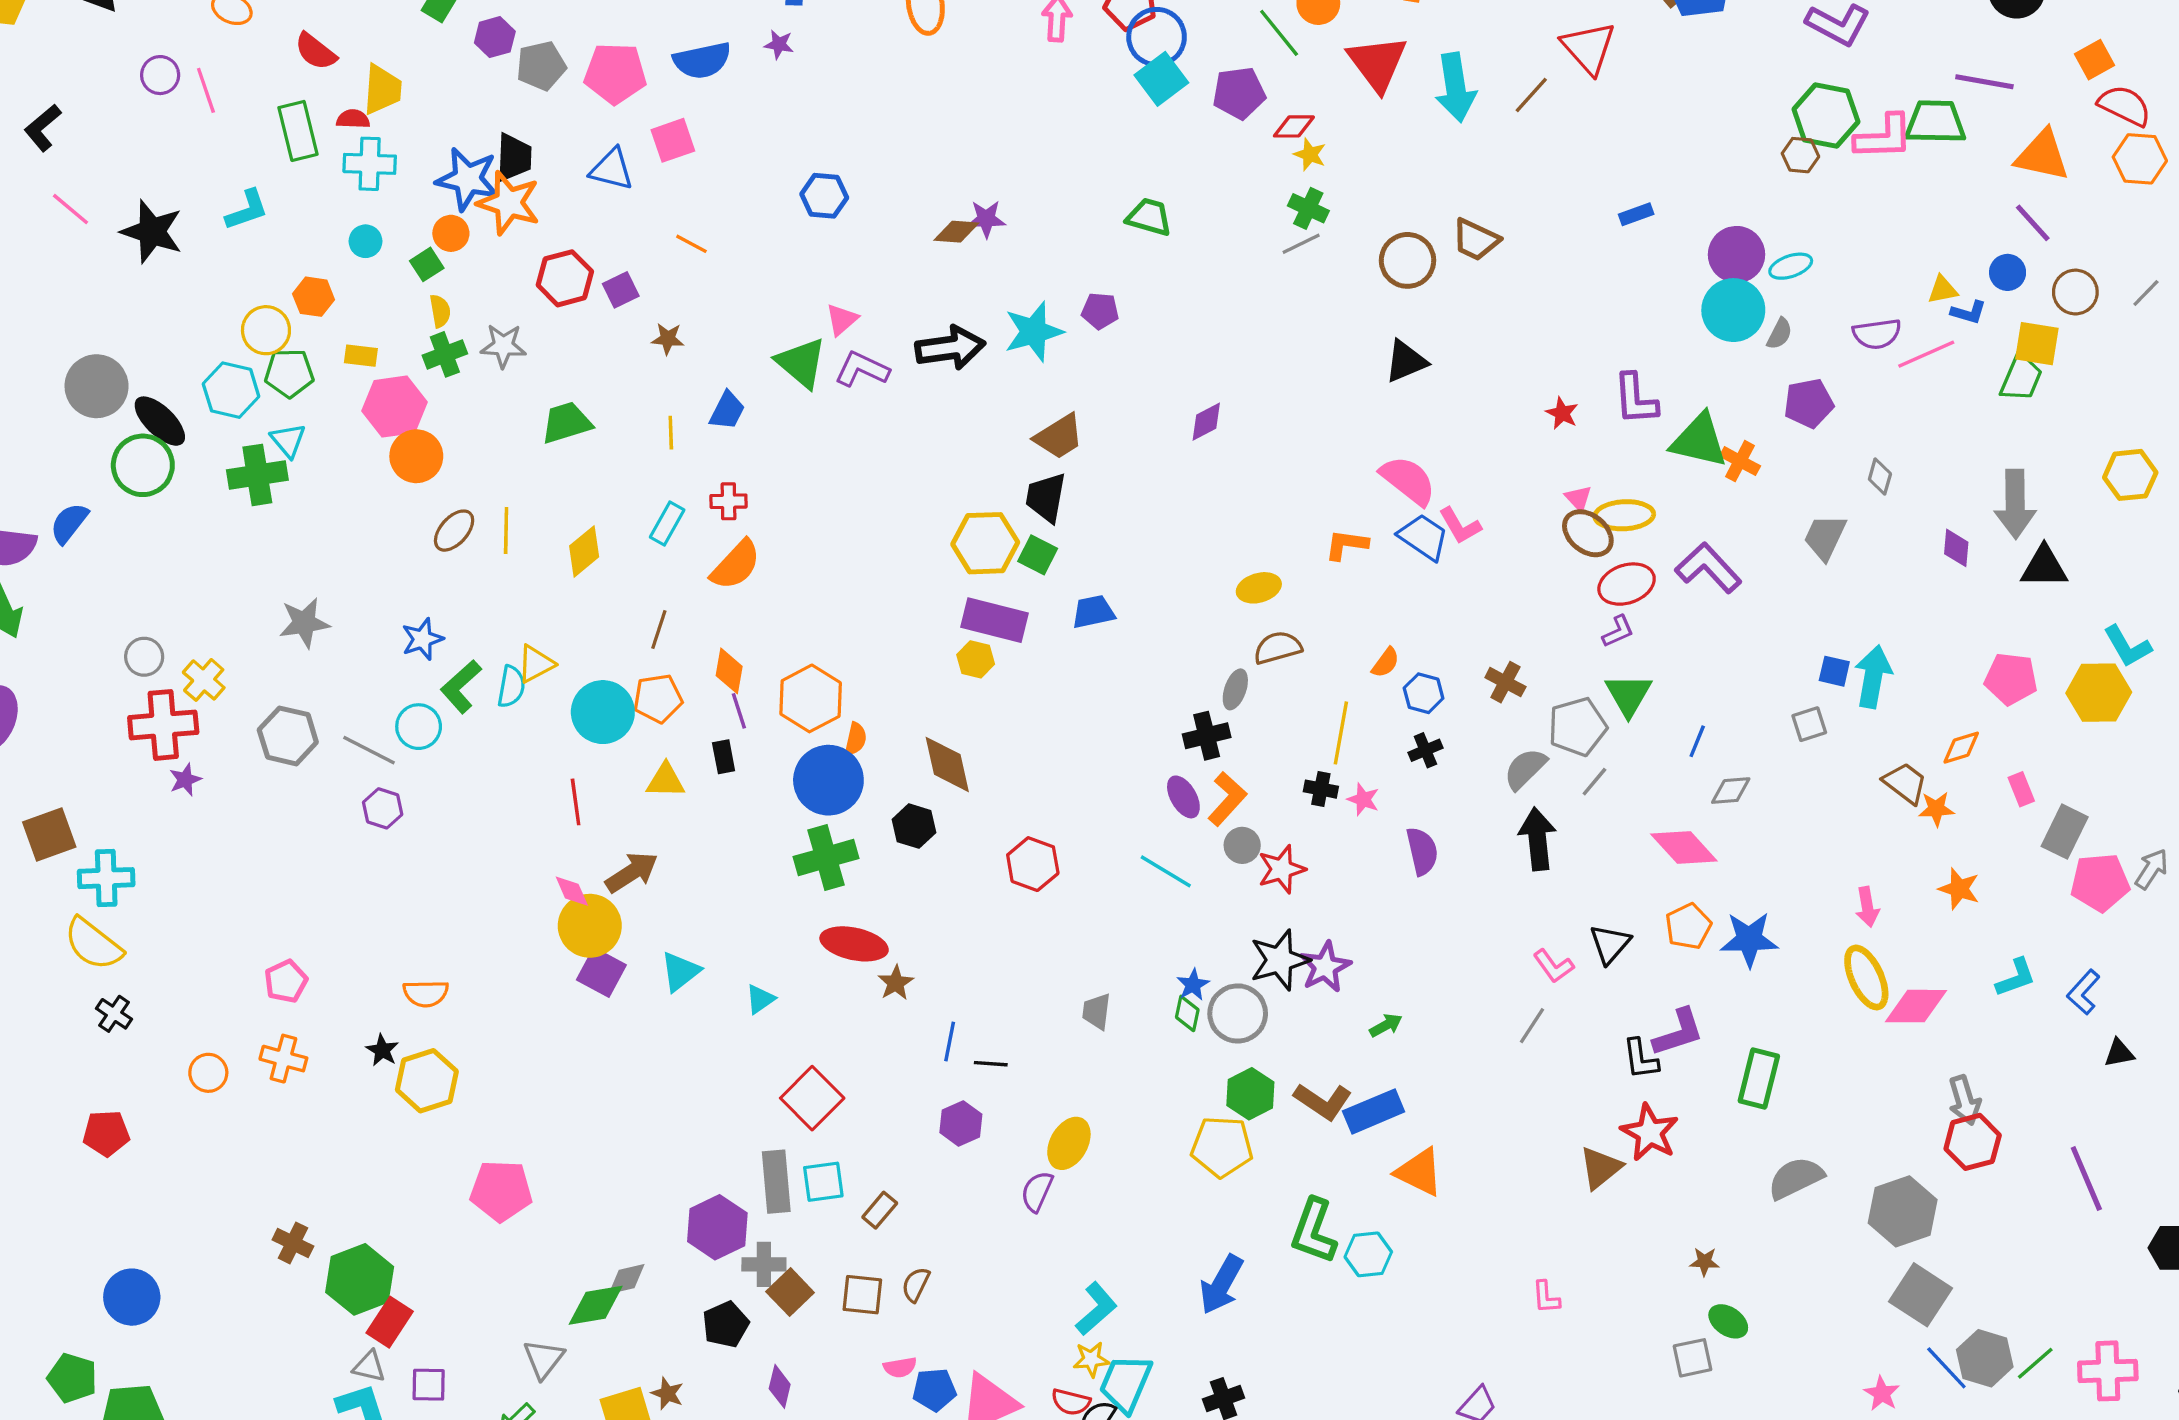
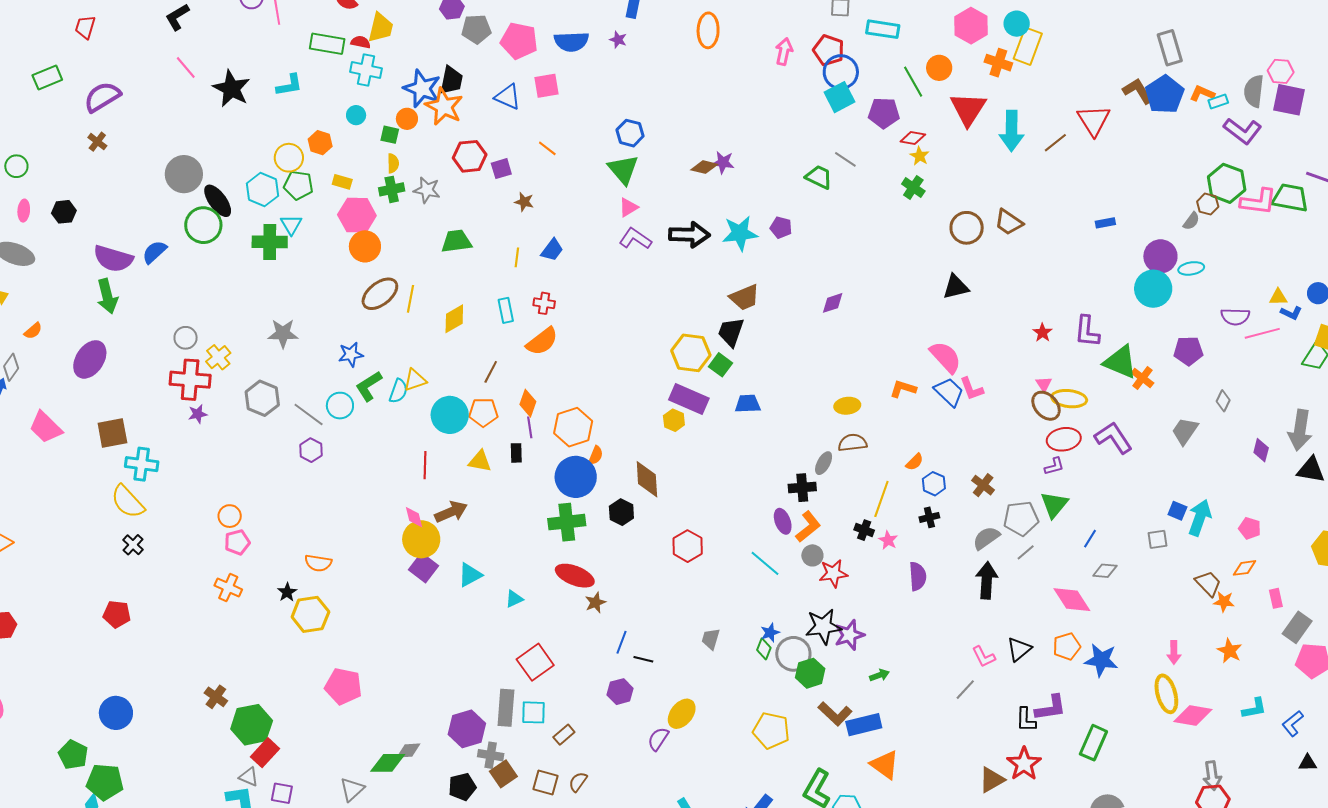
green rectangle: (298, 131) -> (327, 44), turned -76
gray line: (1301, 244) -> (845, 159), moved, turned 50
green square: (427, 264) -> (390, 135), turned 36
gray semicircle: (1779, 334) -> (1191, 221), moved
green triangle: (801, 363) -> (623, 169), moved
cyan rectangle: (667, 523) -> (506, 310), turned -50
brown ellipse: (454, 531) -> (380, 294), size x1.4
pink pentagon: (2011, 679) -> (1250, 528), moved, size x0.7
orange circle: (208, 1073) -> (230, 516), moved
green hexagon: (1250, 1094) -> (810, 673), moved

